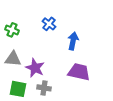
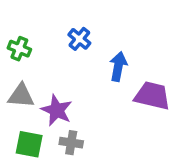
purple trapezoid: (79, 72) -> (152, 96), moved

